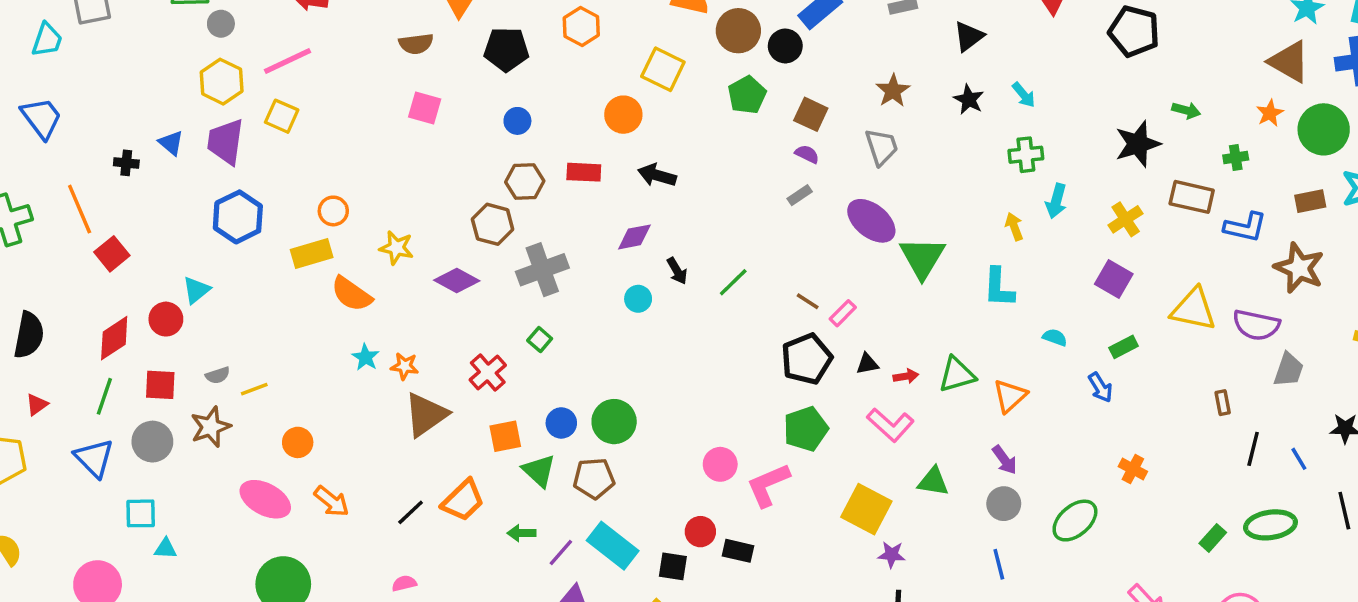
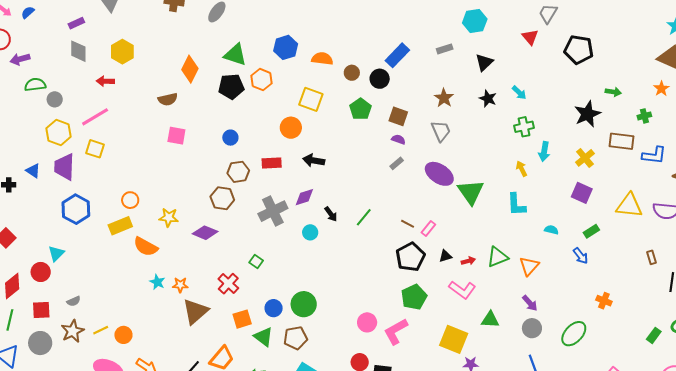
brown circle: (738, 31) -> (352, 73), size x0.6
black pentagon: (506, 49) -> (231, 87), moved
gray cross: (542, 270) -> (273, 211), moved
yellow line: (254, 389) -> (101, 330), moved

